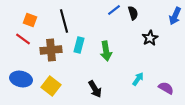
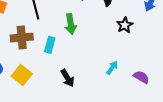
cyan rectangle: (79, 45) -> (50, 45), moved
green arrow: (106, 51) -> (71, 24), moved

